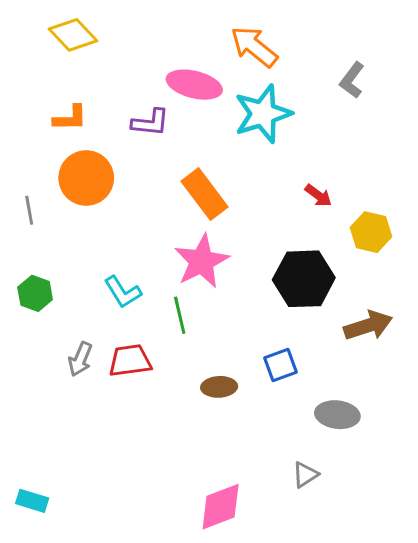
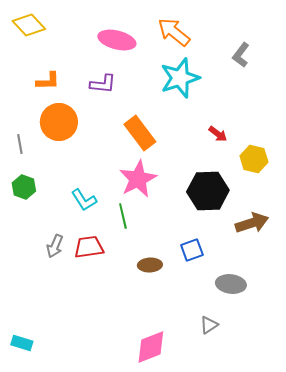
yellow diamond: (73, 35) -> (29, 25), moved
pink ellipse: (194, 85) -> (117, 40), moved
green hexagon: (35, 293) -> (24, 187), moved

